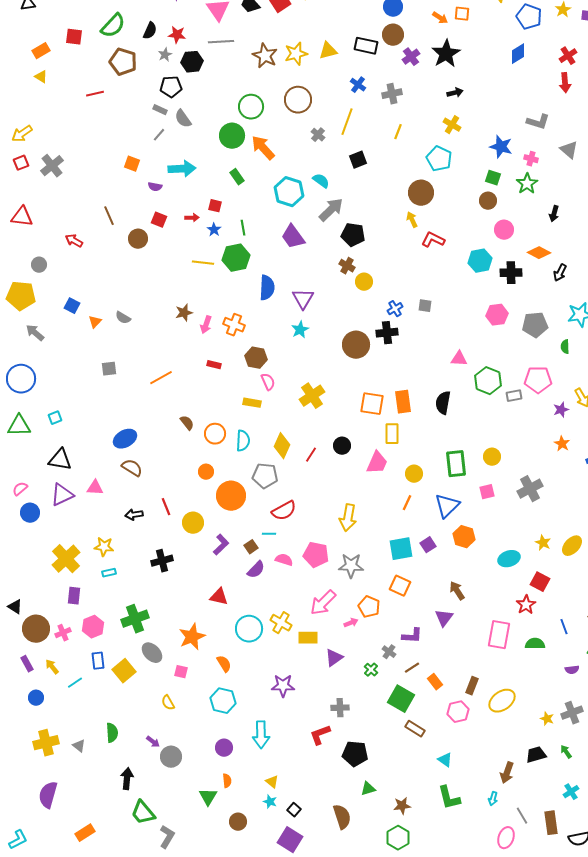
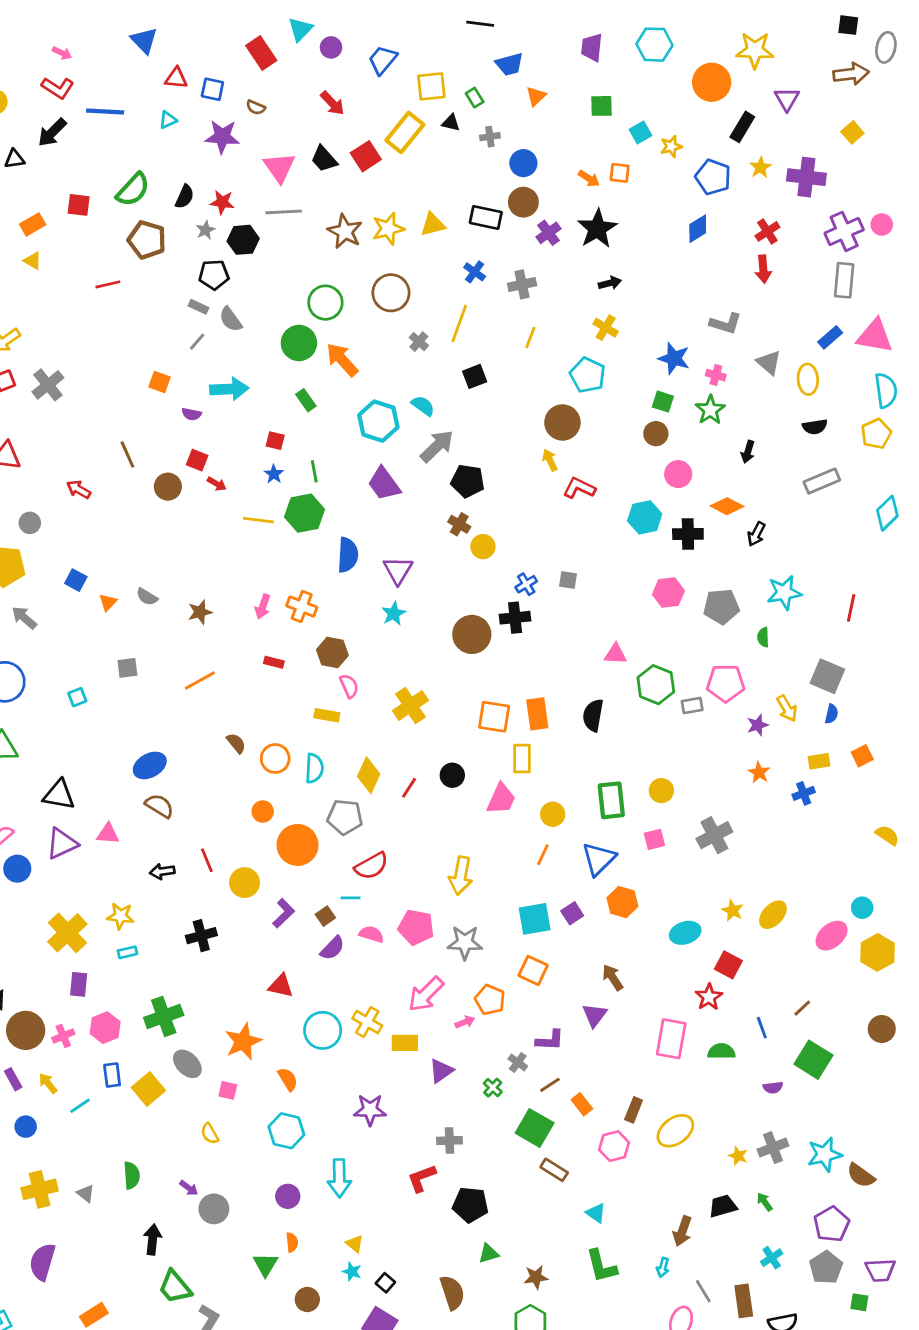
red arrow: (192, 218) -> (217, 484), moved, turned 32
brown star: (184, 313) -> (200, 612), moved
cyan square: (55, 418) -> (77, 697), moved

